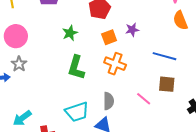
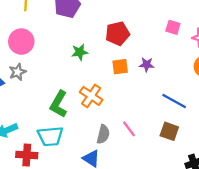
orange cross: (115, 64) -> (91, 96), moved
green L-shape: (76, 67) -> (59, 104), moved
pink line: (144, 99) -> (129, 129), moved
cyan trapezoid: (77, 112) -> (50, 136), moved

